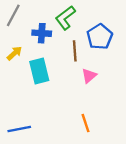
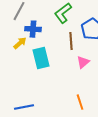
blue cross: (42, 33) -> (33, 29), moved

